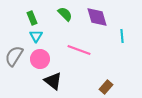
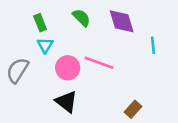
pink circle: (40, 59) -> (68, 68), moved

